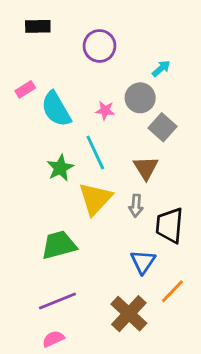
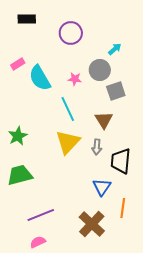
gray square: (163, 127) -> (116, 91), turned 30
green star: (60, 168) -> (18, 136), moved
green trapezoid: (59, 245) -> (20, 175), moved
orange line: (172, 291) -> (123, 208), turned -36

